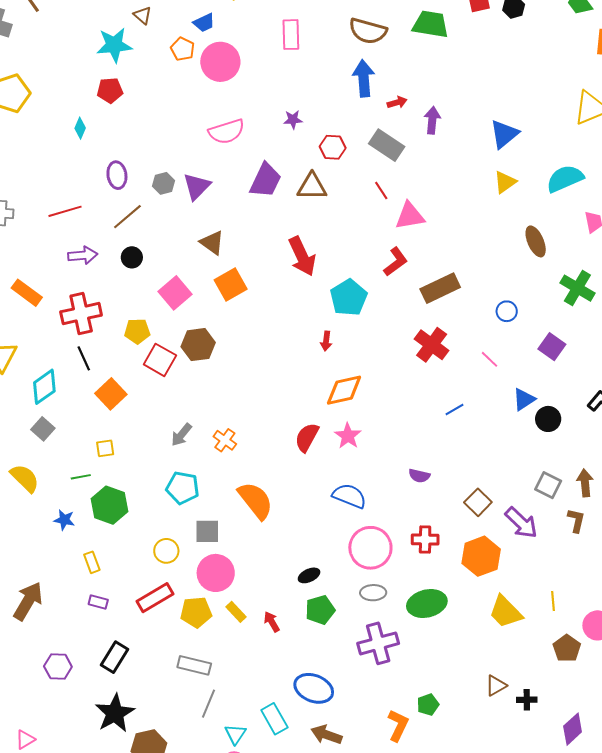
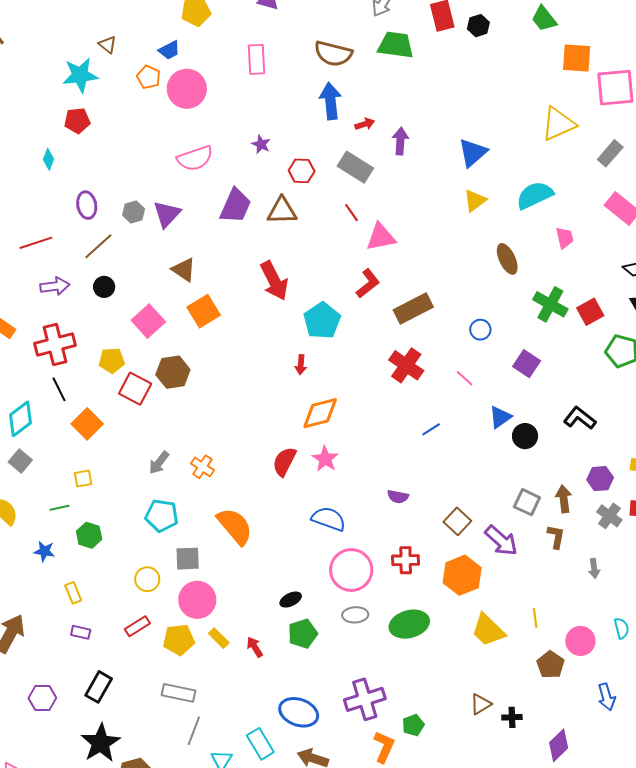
purple star: (293, 120) -> (261, 144), turned 30
green hexagon: (109, 505) -> (89, 535), size x0.7
red rectangle: (155, 598) -> (137, 626), size x0.7
purple cross: (378, 643) -> (365, 699), moved

